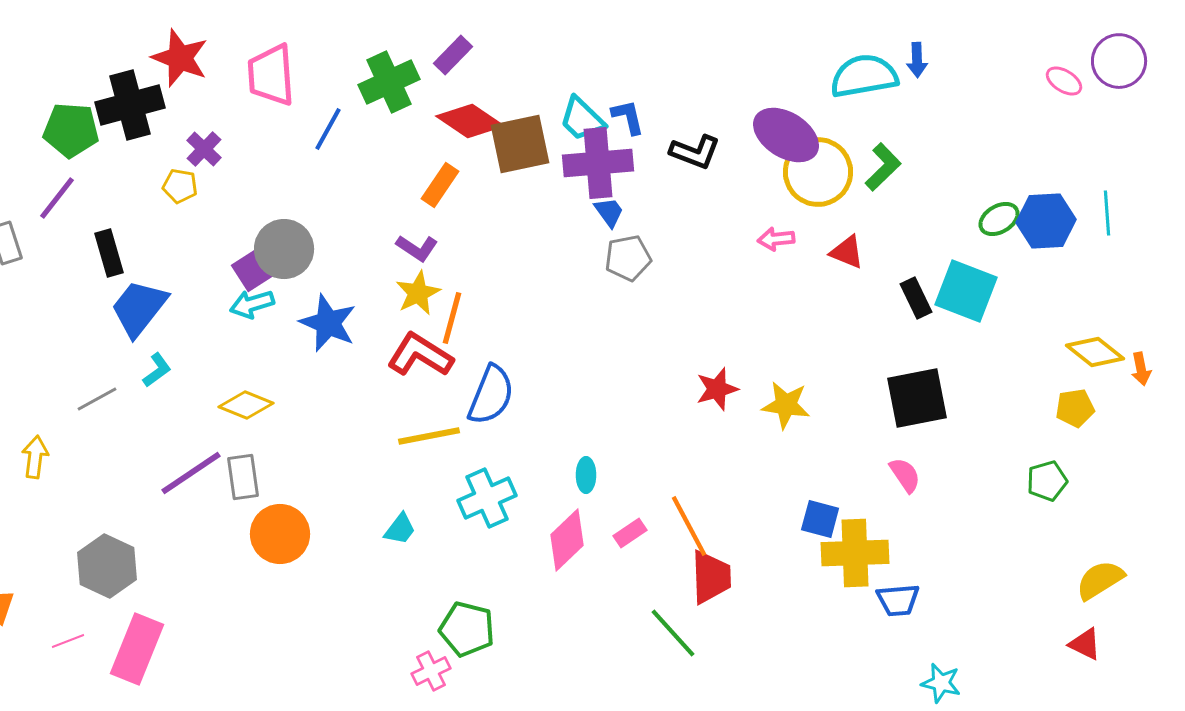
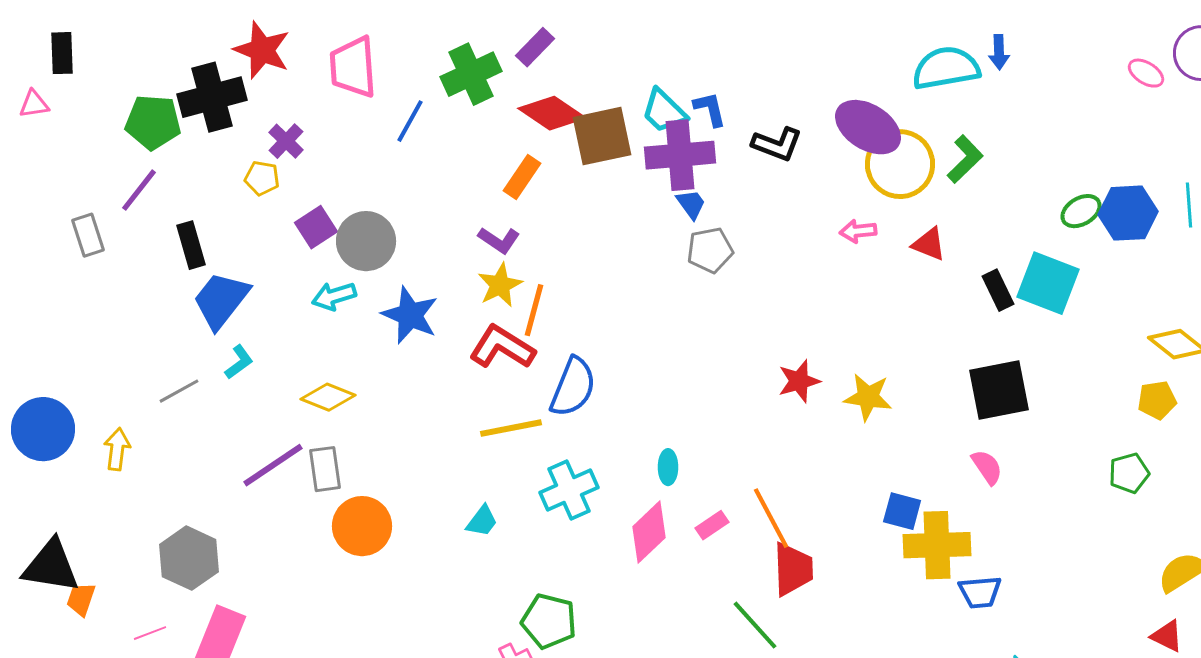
purple square: (253, 270) -> (316, 227), moved

